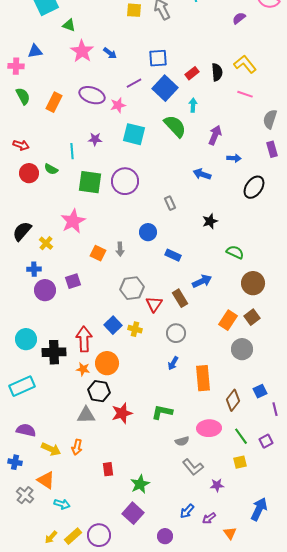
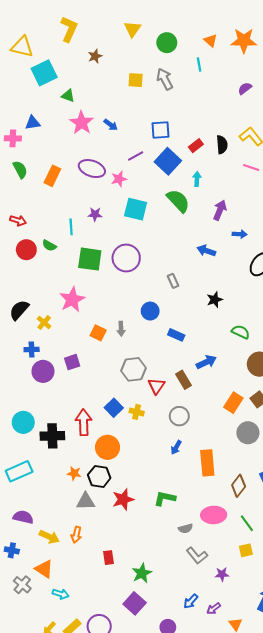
orange star: (83, 369) -> (74, 473), moved

